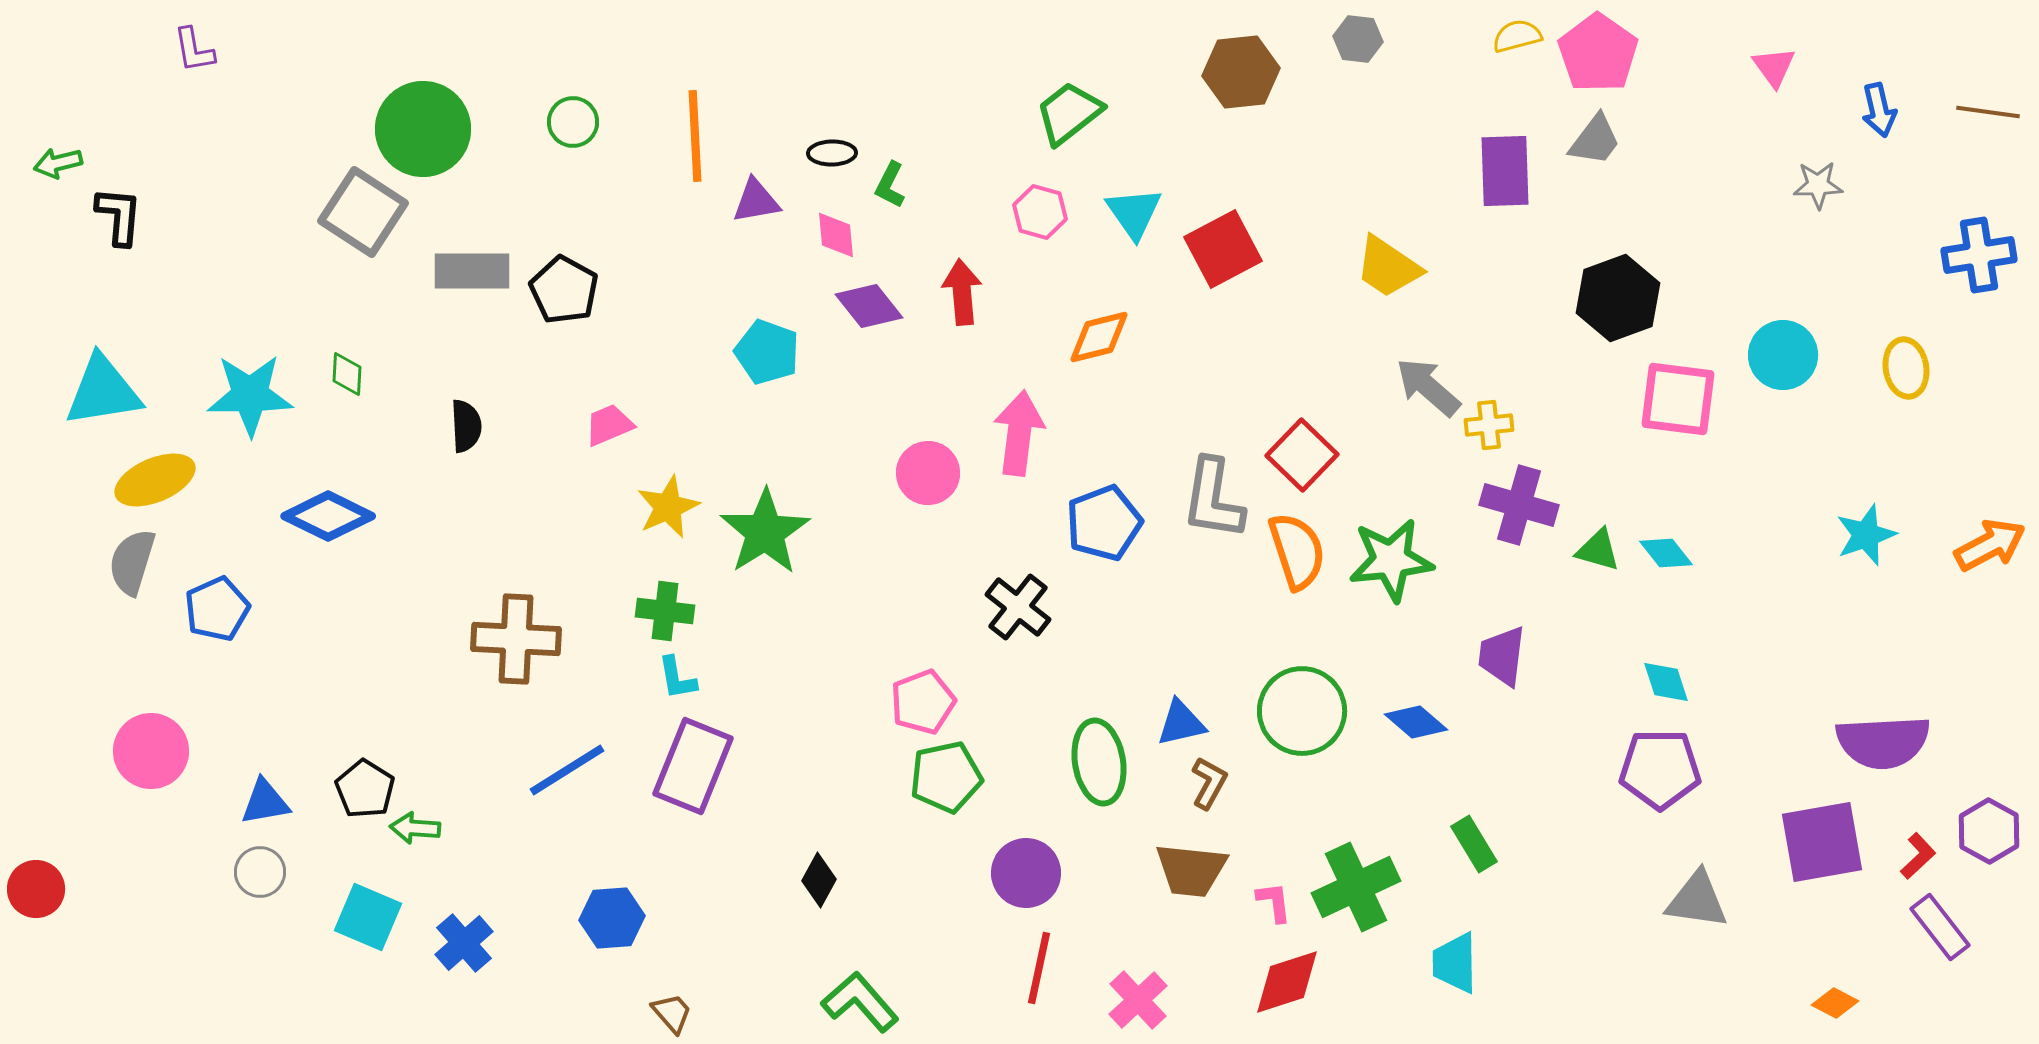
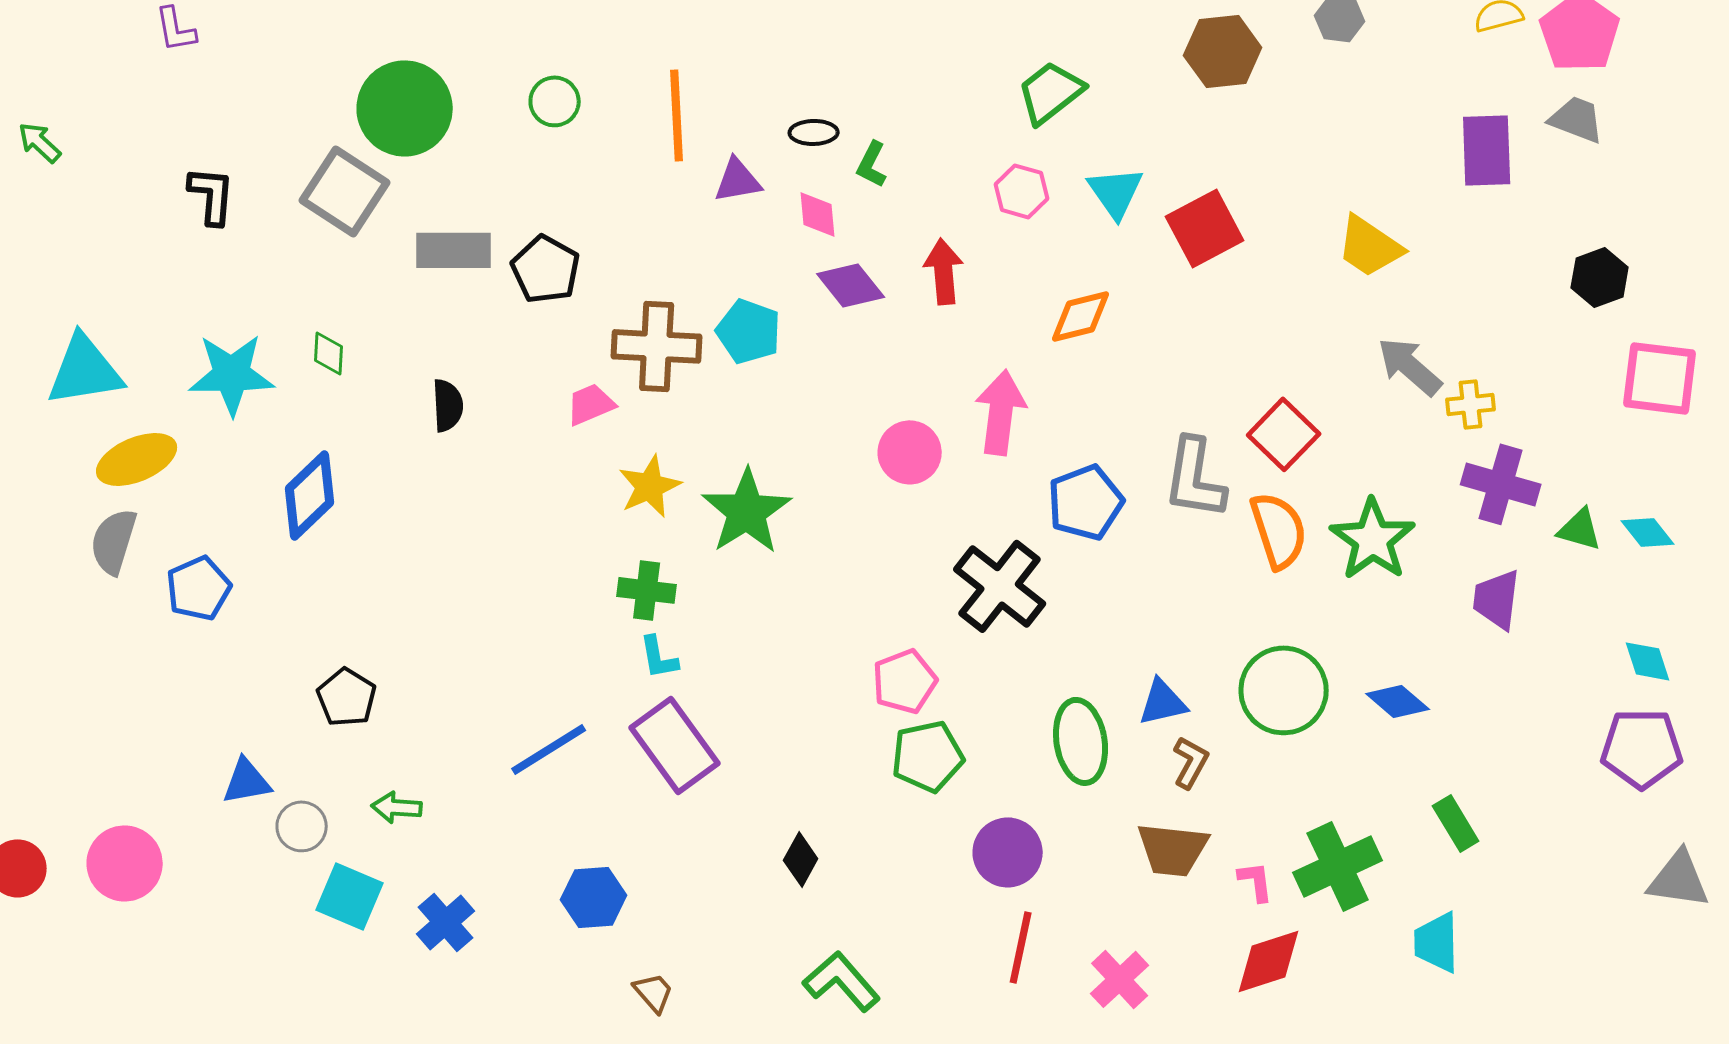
gray trapezoid: (1595, 140) -> (1577, 119), turned -106
green arrow: (58, 163) -> (40, 142), turned 57
black L-shape: (119, 216) -> (212, 195), moved
black hexagon: (1618, 298) -> (1600, 277), size x0.7
blue diamond: (328, 516) -> (310, 495), turned -70
green star: (1391, 560) -> (1373, 539), turned -30
black cross: (1018, 607) -> (1000, 586), size x1.4
brown cross: (516, 639) -> (657, 346), moved
purple trapezoid: (1502, 656) -> (1497, 599), moved
pink circle: (151, 751) -> (125, 863), moved
purple rectangle: (693, 766) -> (675, 745), turned -58
black pentagon: (365, 789) -> (347, 697), moved
gray circle: (260, 872) -> (302, 826), moved

